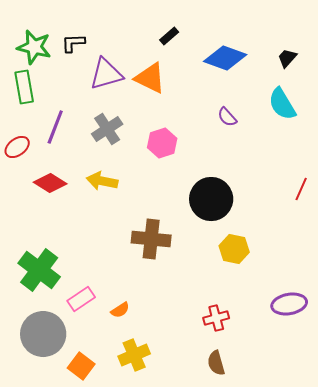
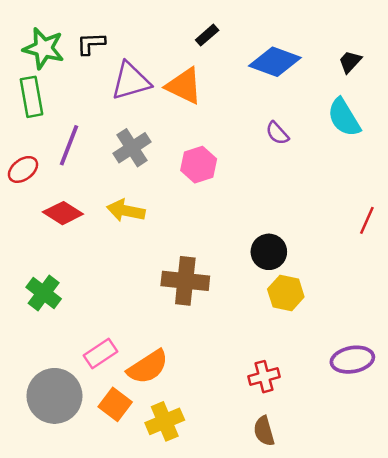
black circle: (211, 199) -> (269, 252), moved, size x0.7
green cross: (39, 270) -> (44, 293), moved, size x0.7
orange semicircle: (120, 310) -> (148, 367), size x1.8
orange square: (81, 366) -> (115, 404), moved

